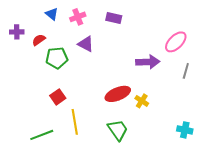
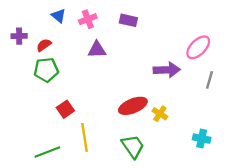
purple triangle: (86, 44) -> (97, 50), turned -30
green pentagon: (57, 58) -> (46, 70), moved
cyan cross: (185, 130) -> (202, 139), moved

